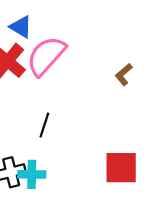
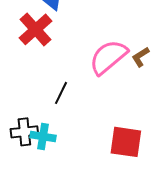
pink semicircle: (46, 56) -> (108, 57), moved

